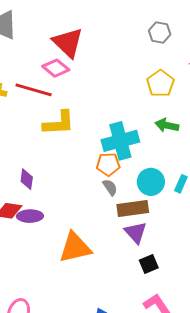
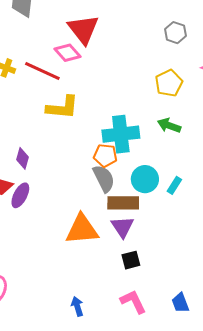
gray semicircle: (110, 187) -> (104, 179), size x1.6
purple ellipse: (30, 216) -> (20, 195), turned -70
orange triangle: (75, 248) -> (82, 229), moved

